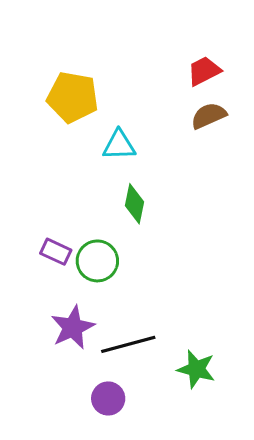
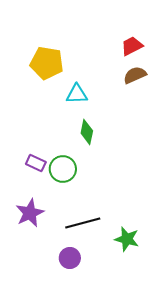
purple star: (73, 327) -> (30, 213), moved

